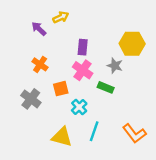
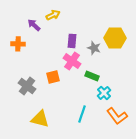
orange cross: (40, 64) -> (18, 44), moved, turned -32
gray star: (115, 66) -> (94, 48), moved
cyan cross: (79, 107) -> (104, 93), moved
yellow triangle: (62, 137) -> (40, 119), moved

